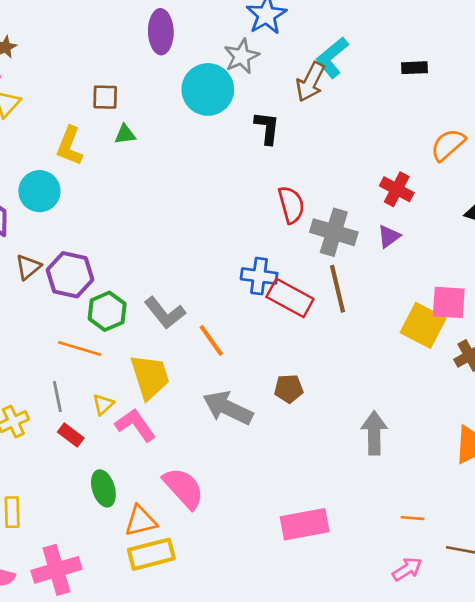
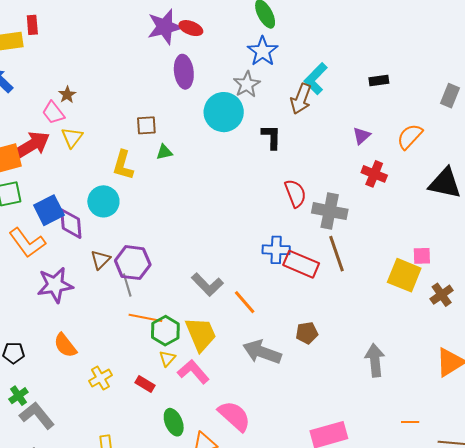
purple triangle: (389, 236) -> (362, 136), moved
pink square: (449, 302) -> (422, 256), size x0.7
green hexagon: (107, 311) -> (165, 331), moved
gray line: (57, 397) -> (127, 285), moved

